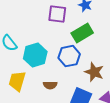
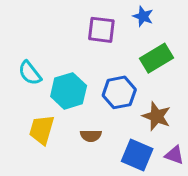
green rectangle: (82, 33) -> (156, 58), moved

